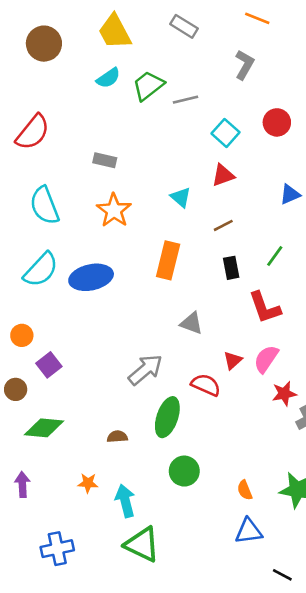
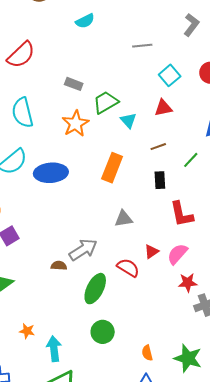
green trapezoid: (148, 86) -> (106, 102), moved
green line: (275, 256) -> (191, 160), moved
gray triangle: (191, 323) -> (124, 219), turned -36
brown semicircle: (117, 437) -> (59, 266), moved

